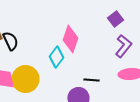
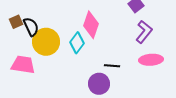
yellow circle: (25, 79) -> (46, 42), moved

